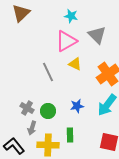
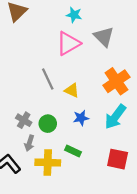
yellow triangle: (75, 64) -> (72, 90), moved
green rectangle: (70, 135) -> (73, 151), turned -64

